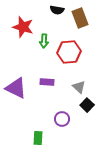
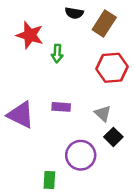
brown rectangle: (80, 18) -> (104, 23), turned 54
red hexagon: (69, 52) -> (112, 68), moved
purple circle: (62, 119) -> (81, 155), size x1.5

